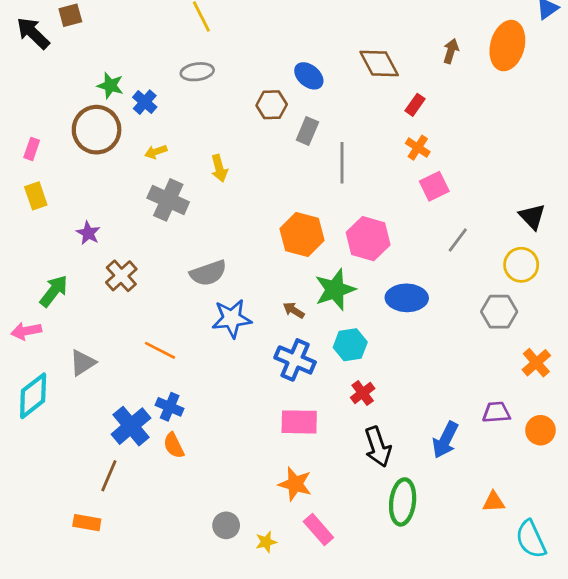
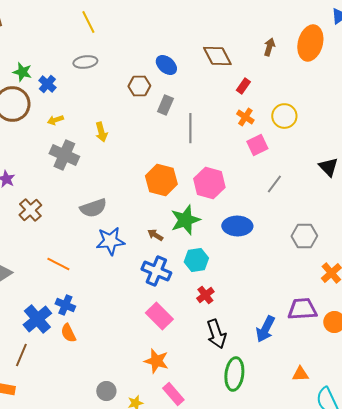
yellow circle: (521, 265) -> (284, 116), moved
purple trapezoid: (496, 412) -> (302, 309), size x1.4
pink rectangle: (299, 422) -> (159, 316), turned 44

